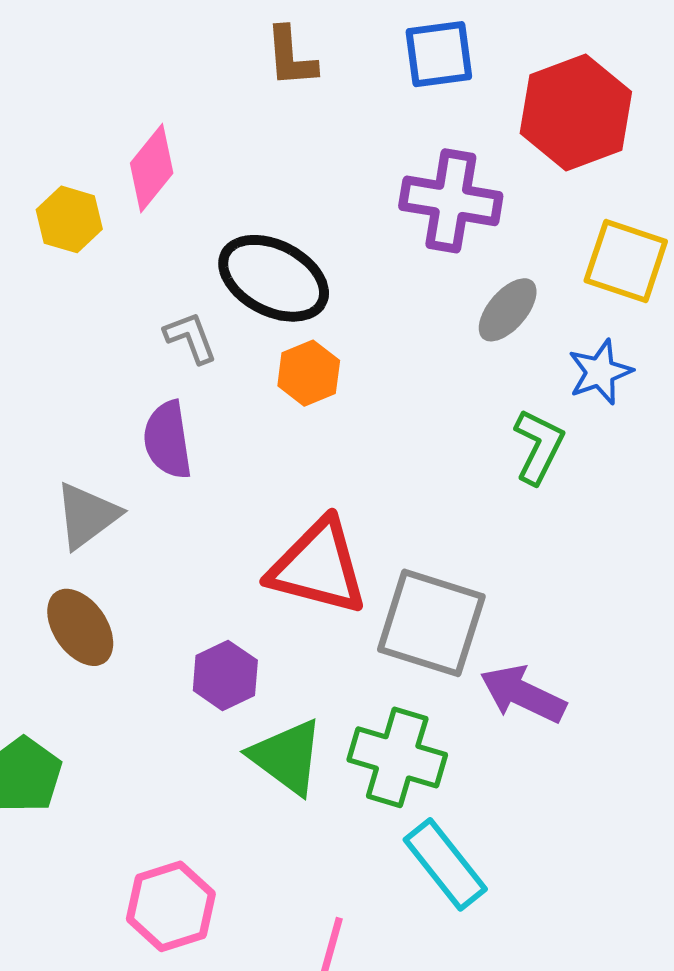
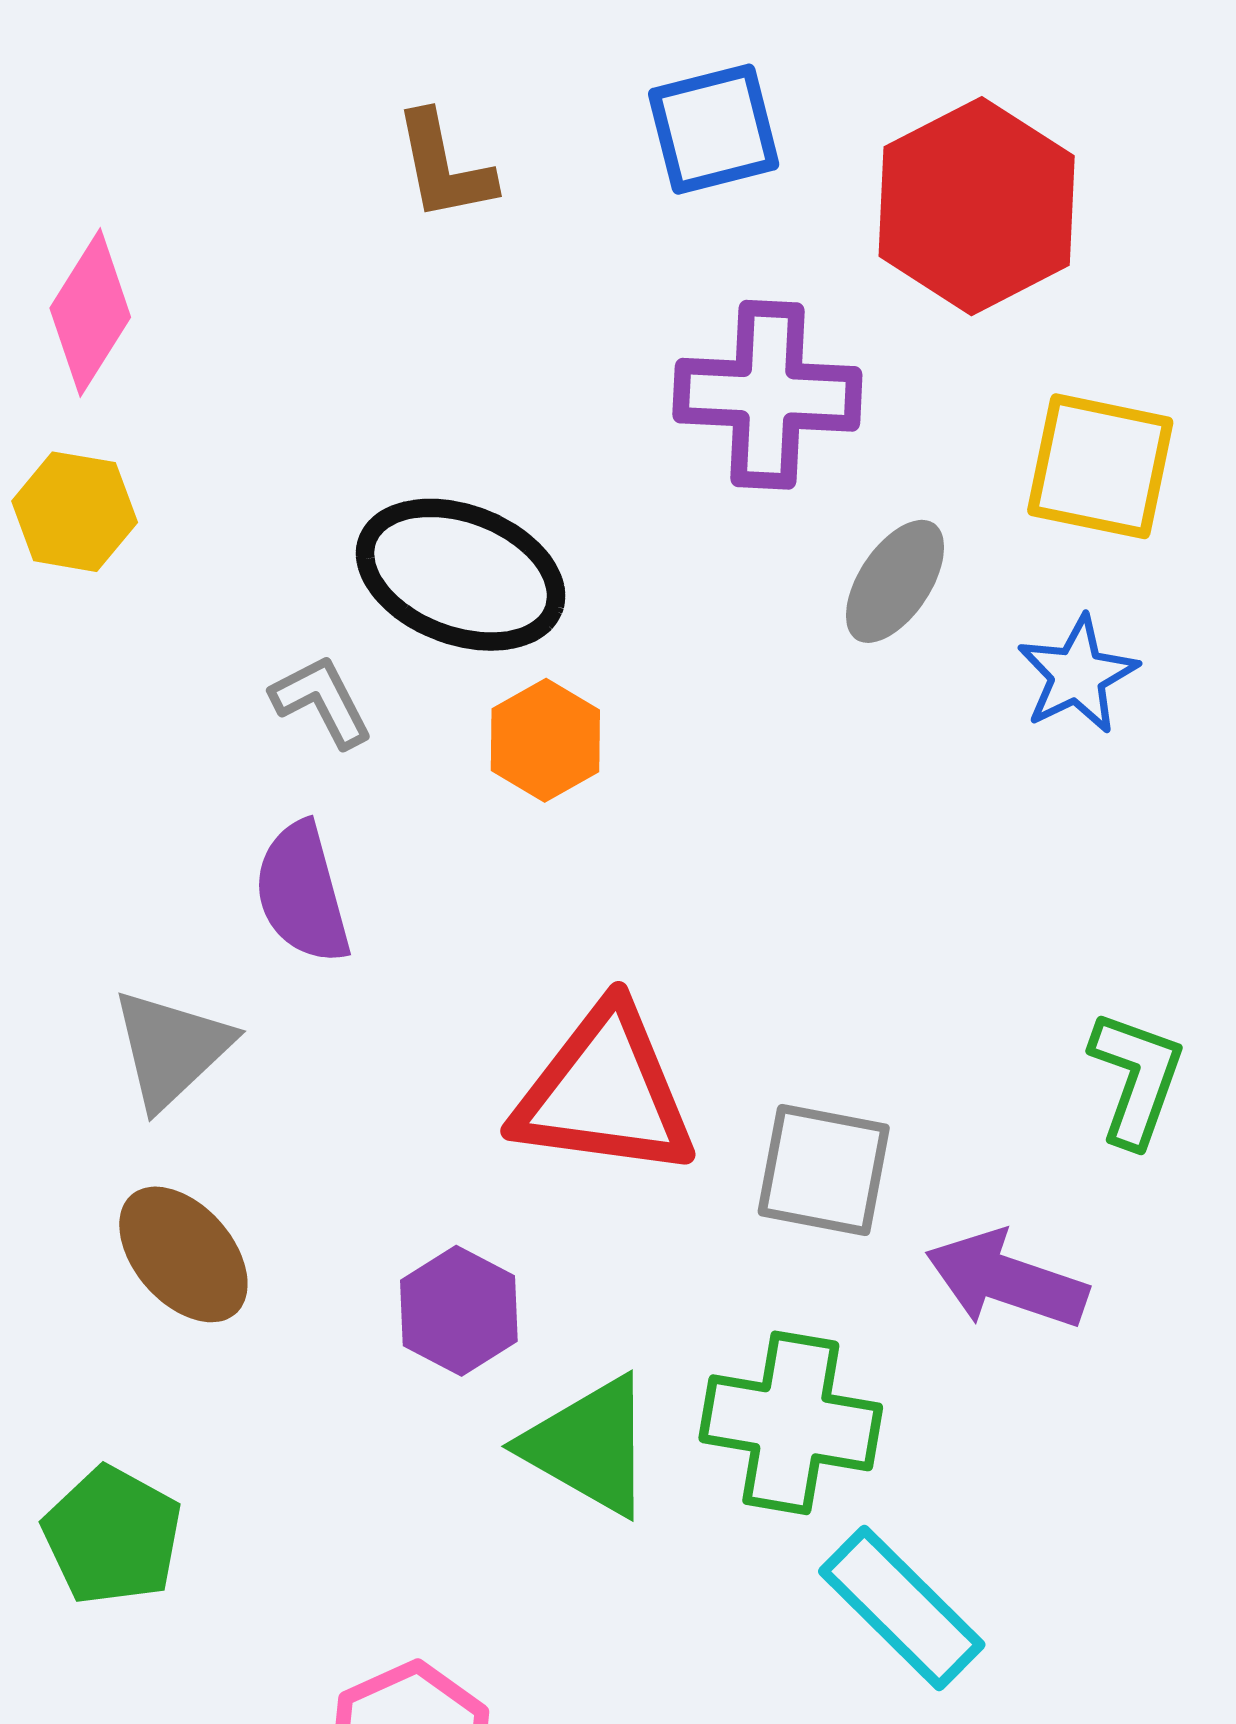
pink diamond: (152, 168) -> (90, 313), moved
green L-shape: (539, 446) -> (1136, 1078), moved
gray square: (431, 623) -> (824, 1170), size x0.7

